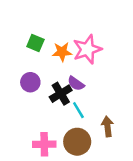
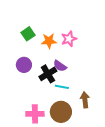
green square: (35, 43) -> (28, 34), turned 32
pink star: (87, 49) -> (69, 39), size x0.7
cyan line: (78, 110) -> (62, 87), turned -48

